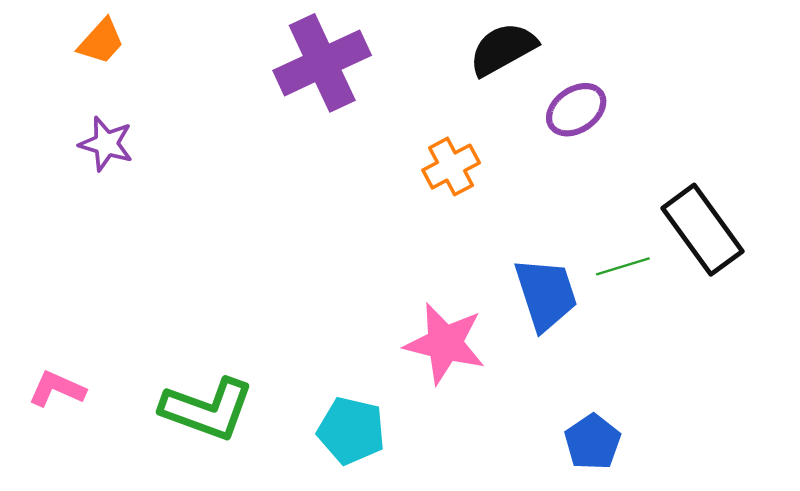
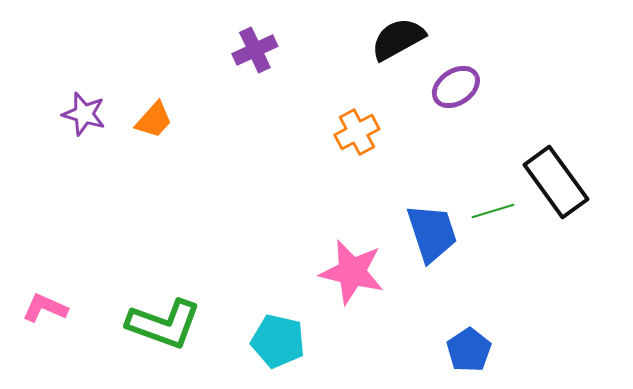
orange trapezoid: (101, 41) -> (154, 120), moved
purple cross: (322, 63) -> (255, 50), size x0.6

